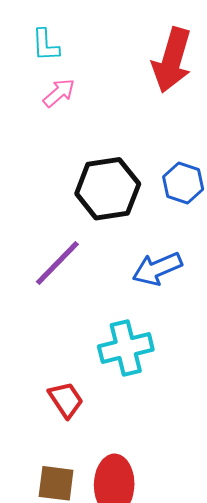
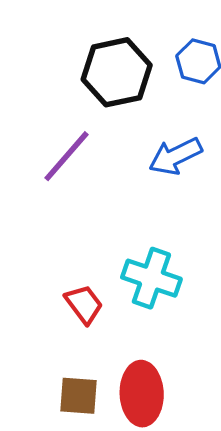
cyan cross: (126, 348) -> (151, 278), moved, turned 36

